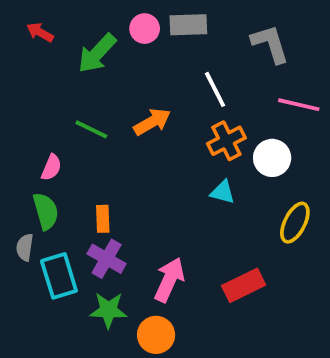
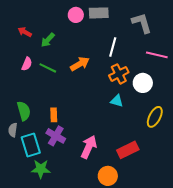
red arrow: (40, 32) -> (25, 32), moved
green arrow: (97, 53) -> (48, 40), moved, size x0.7
white line: (215, 89) -> (113, 47), turned 42
pink semicircle: (51, 167) -> (27, 64), moved
green star: (108, 310) -> (41, 169), moved
orange circle: (156, 335) -> (108, 176), moved

